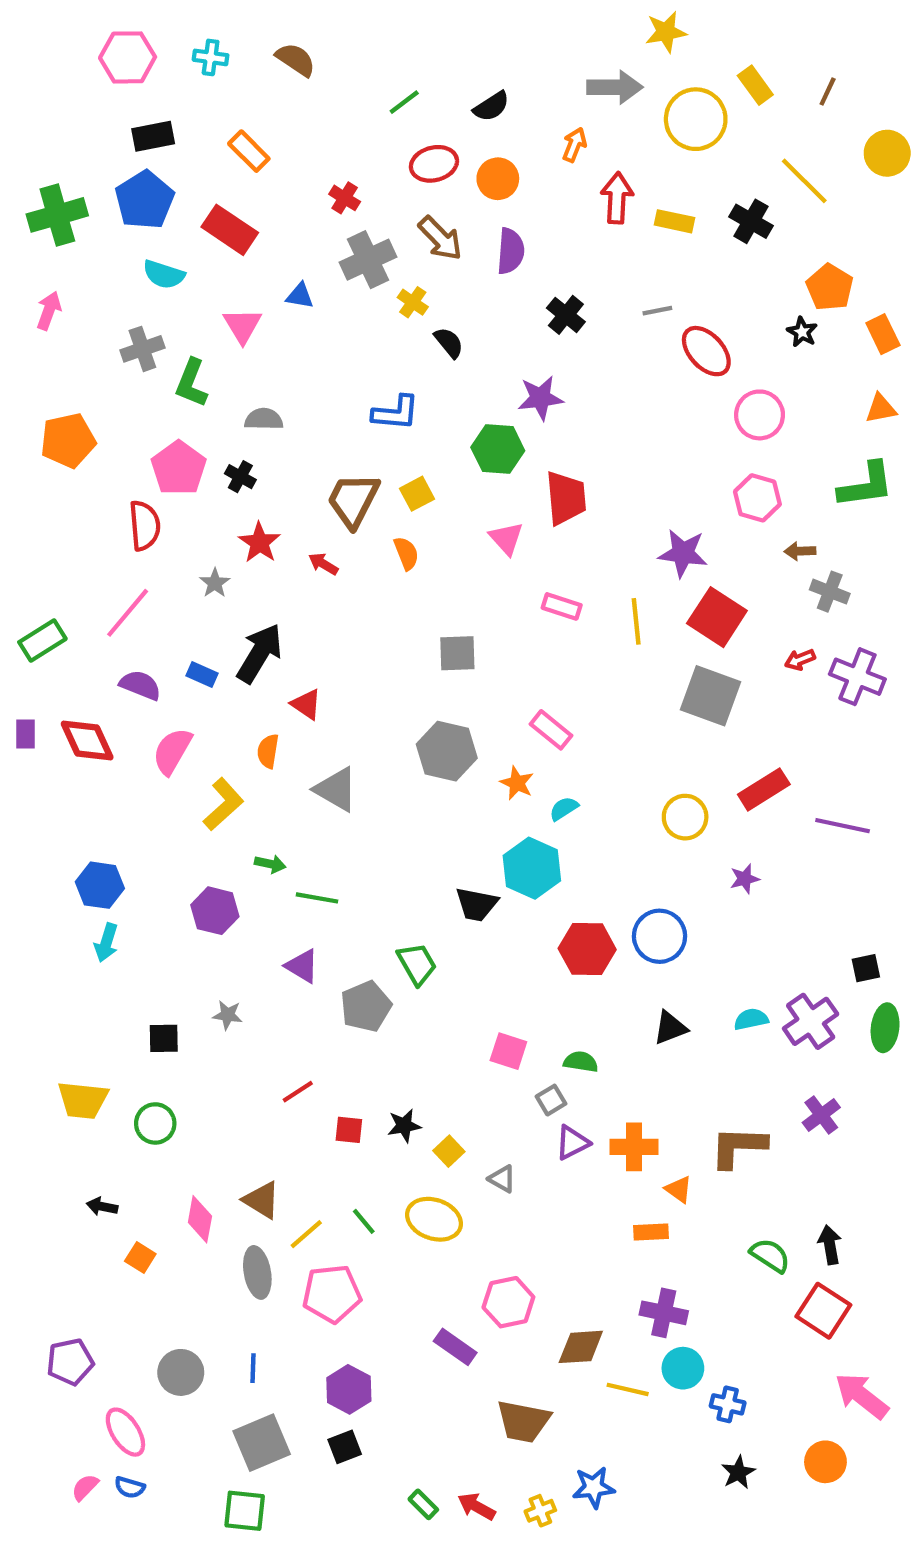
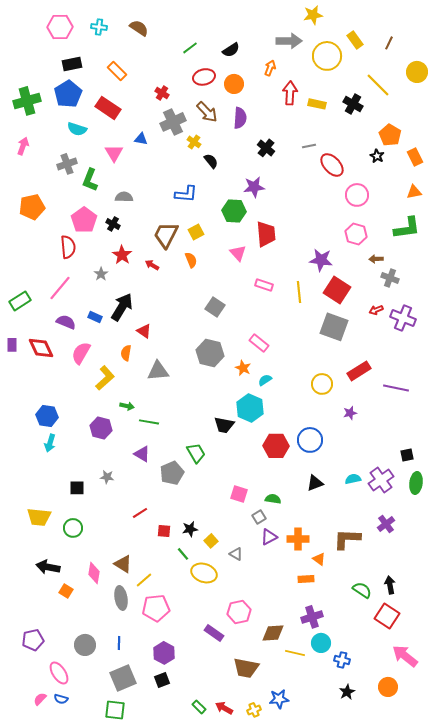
gray square: (457, 653) -> (215, 307), turned 36
gray triangle: (336, 789) -> (158, 371), turned -35
black arrow: (102, 1206) -> (48, 567), size x1.6
green line: (364, 1221) -> (183, 554), moved
purple cross: (664, 1313) -> (312, 617), turned -30

